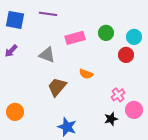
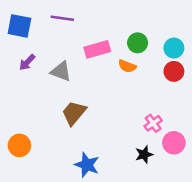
purple arrow: (11, 51) -> (27, 62), moved
red circle: (126, 55) -> (174, 71), moved
orange semicircle: (86, 74) -> (127, 66), moved

